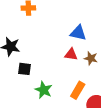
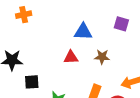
red triangle: (71, 54) -> (71, 57), moved

